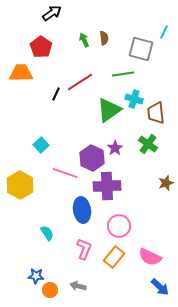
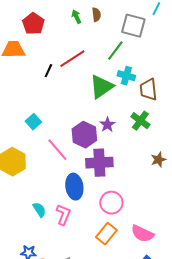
green line: (123, 74) -> (115, 51), turned -45
pink line: (65, 173) -> (57, 150), turned 30
pink L-shape: (84, 249) -> (63, 215), moved

